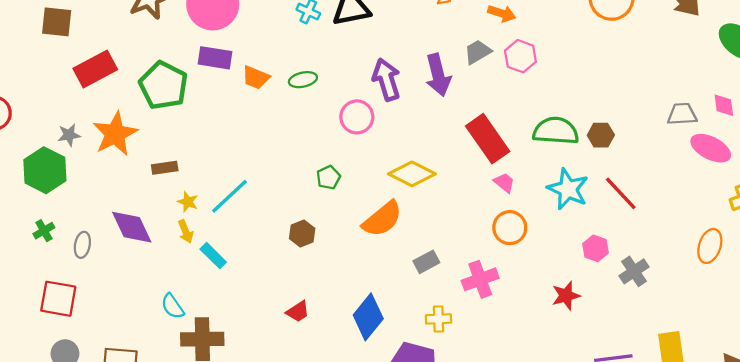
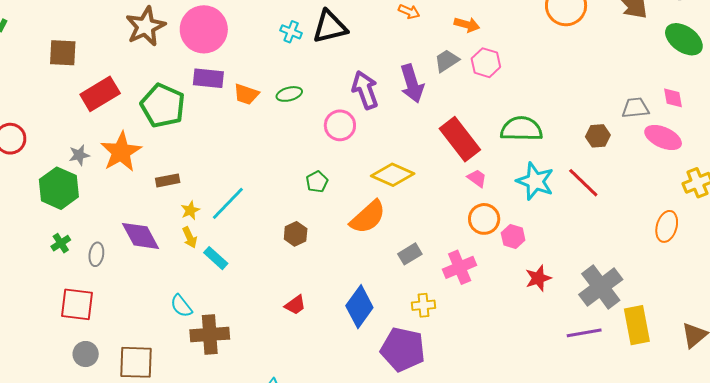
brown hexagon: (601, 135) -> (598, 136), moved
yellow star: (188, 202) -> (190, 210), turned 30
pink hexagon: (596, 248) -> (513, 236), moved
gray cross: (634, 271) -> (601, 287), moved, size x1.6

